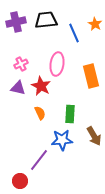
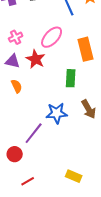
pink ellipse: (57, 64) -> (52, 37), turned 35
orange semicircle: (40, 113) -> (17, 86), moved
green rectangle: (70, 114) -> (71, 78), moved

